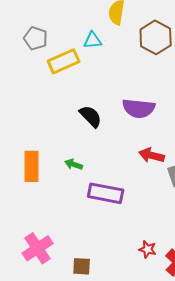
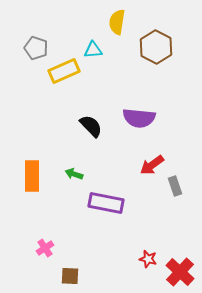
red arrow: (152, 155) -> (152, 165), turned -50
pink cross: (38, 248) -> (45, 248), moved, size x0.6
brown square: (82, 266) -> (70, 276), moved

